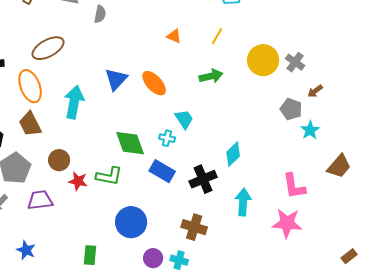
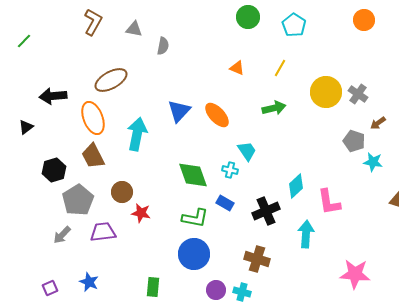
cyan star: (310, 130) -> (373, 162), turned -30
blue rectangle: (162, 171) -> (225, 203), size x0.7
green L-shape: (109, 176) -> (195, 218), moved
pink L-shape: (294, 186) -> (329, 202), moved
pink star: (287, 223) -> (355, 274), moved

